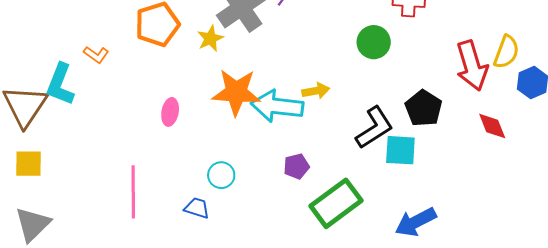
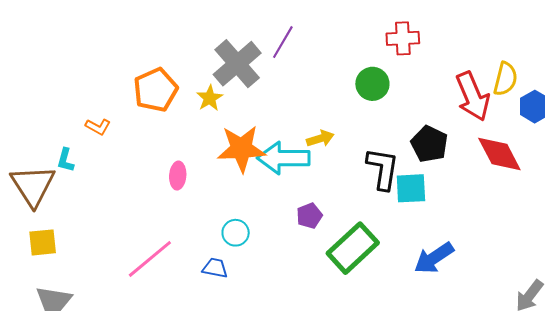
cyan L-shape: (60, 84) -> (66, 160), size x0.6
red diamond: (492, 126) -> (499, 154), size x1.5
black L-shape: (374, 128) -> (383, 169), turned -42
pink line: (133, 192) -> (150, 259), turned 57

